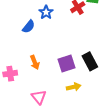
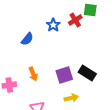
blue star: (46, 12) -> (53, 25), moved
black rectangle: (90, 61) -> (87, 73), turned -30

